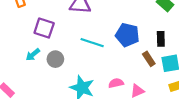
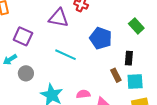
blue pentagon: (127, 35) -> (101, 38), moved
gray circle: (55, 59) -> (26, 73), moved

